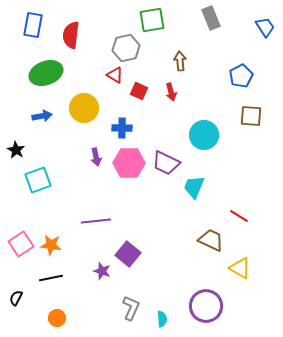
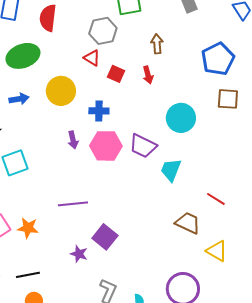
blue pentagon: (241, 76) -> (218, 59), size x1.4
black line: (51, 278) -> (28, 275), moved

